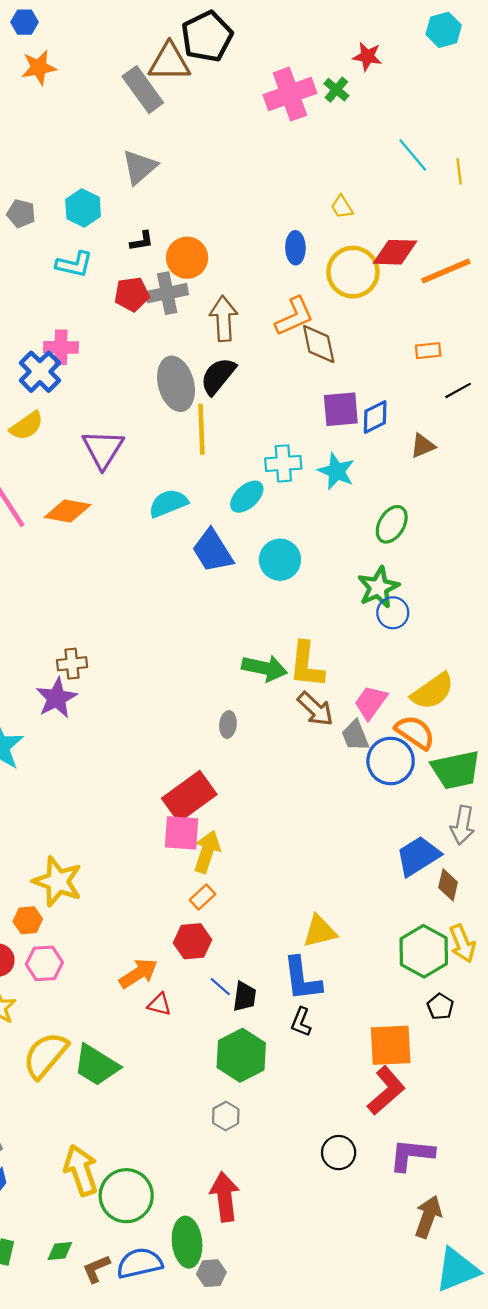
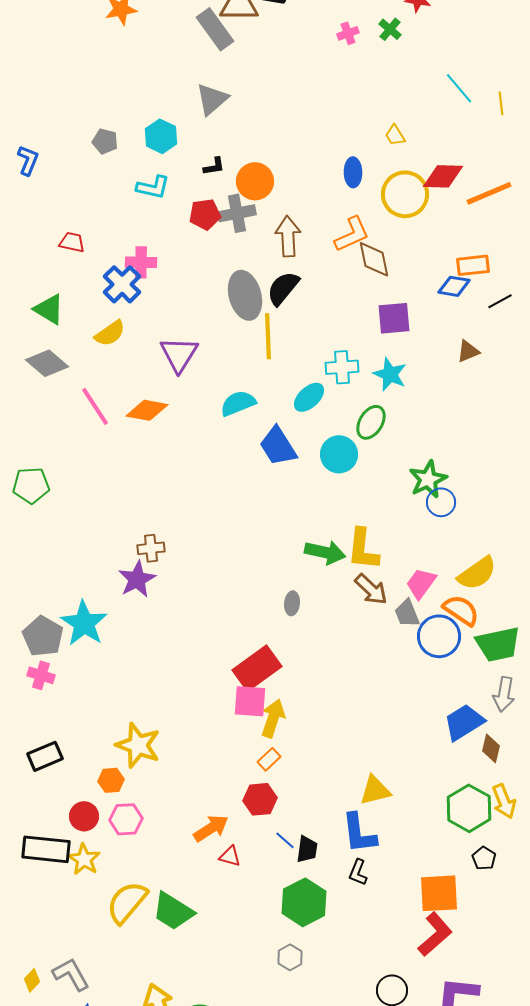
pink cross: (290, 94) -> (348, 33), size x0.5
orange rectangle: (428, 351) -> (473, 265), size x1.4
blue diamond: (375, 417) -> (454, 286), moved, turned 36
green ellipse: (392, 524) -> (371, 422), moved

